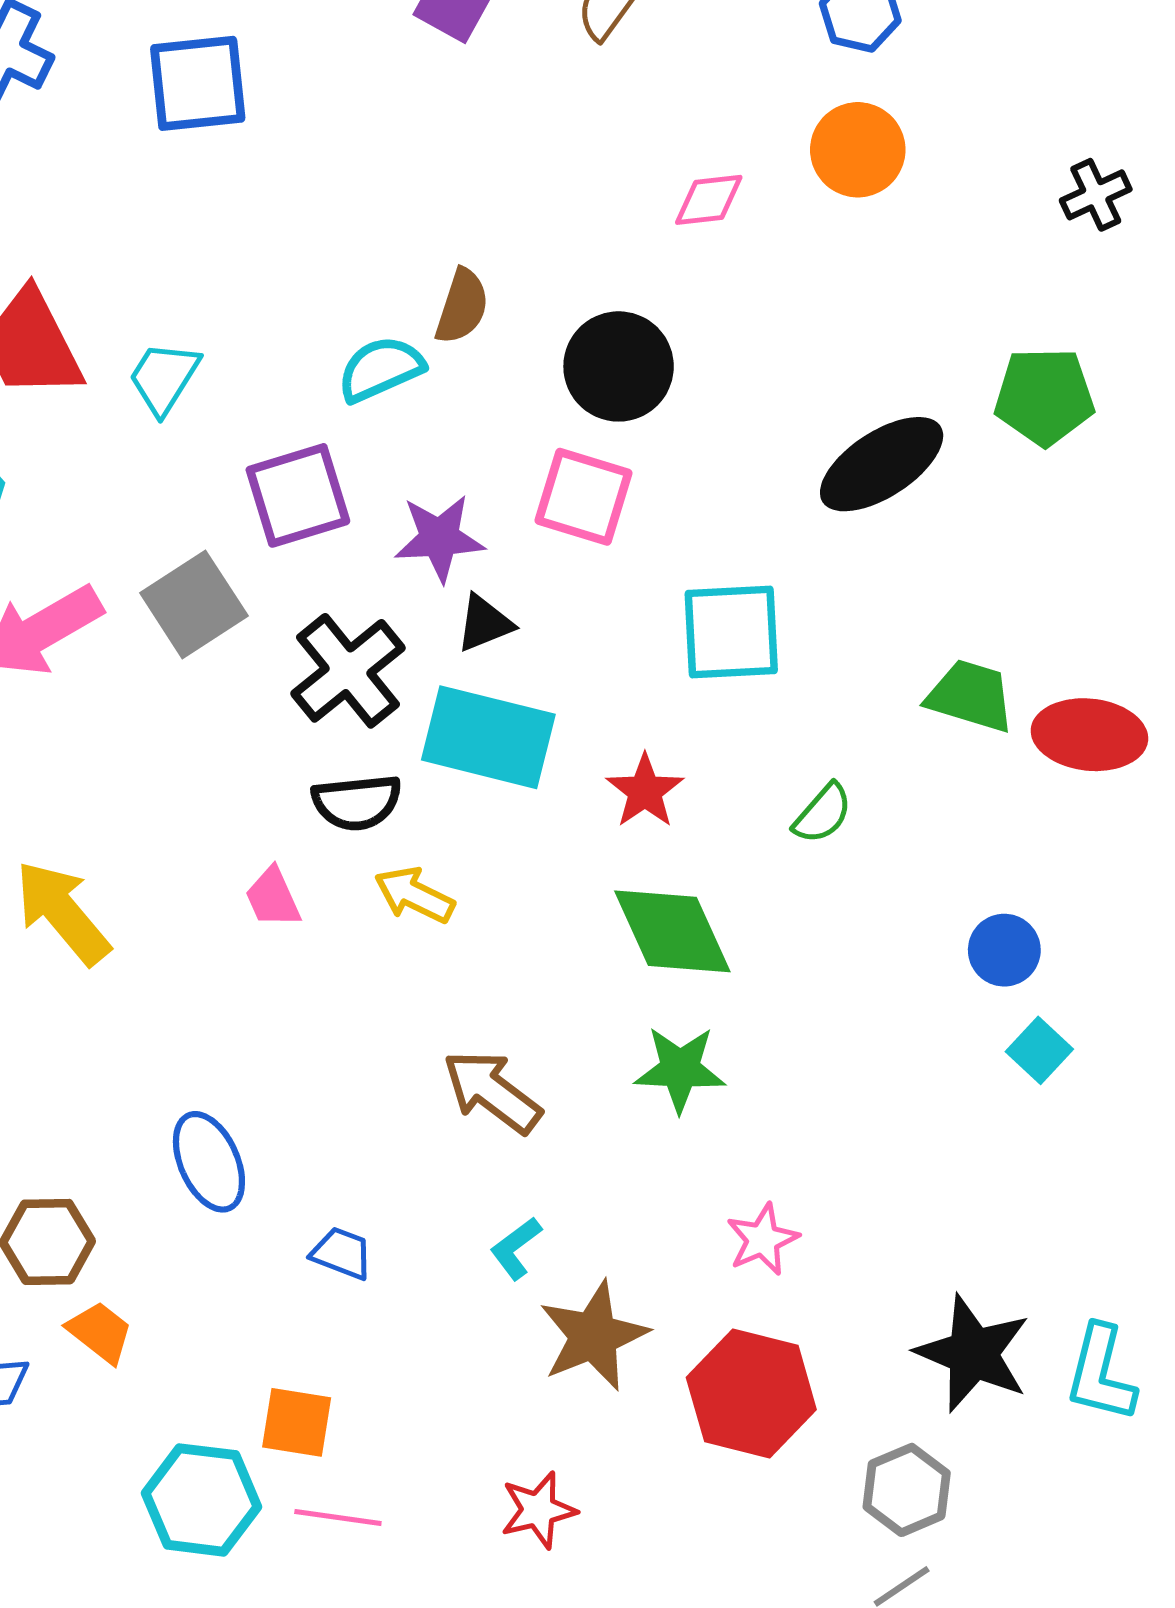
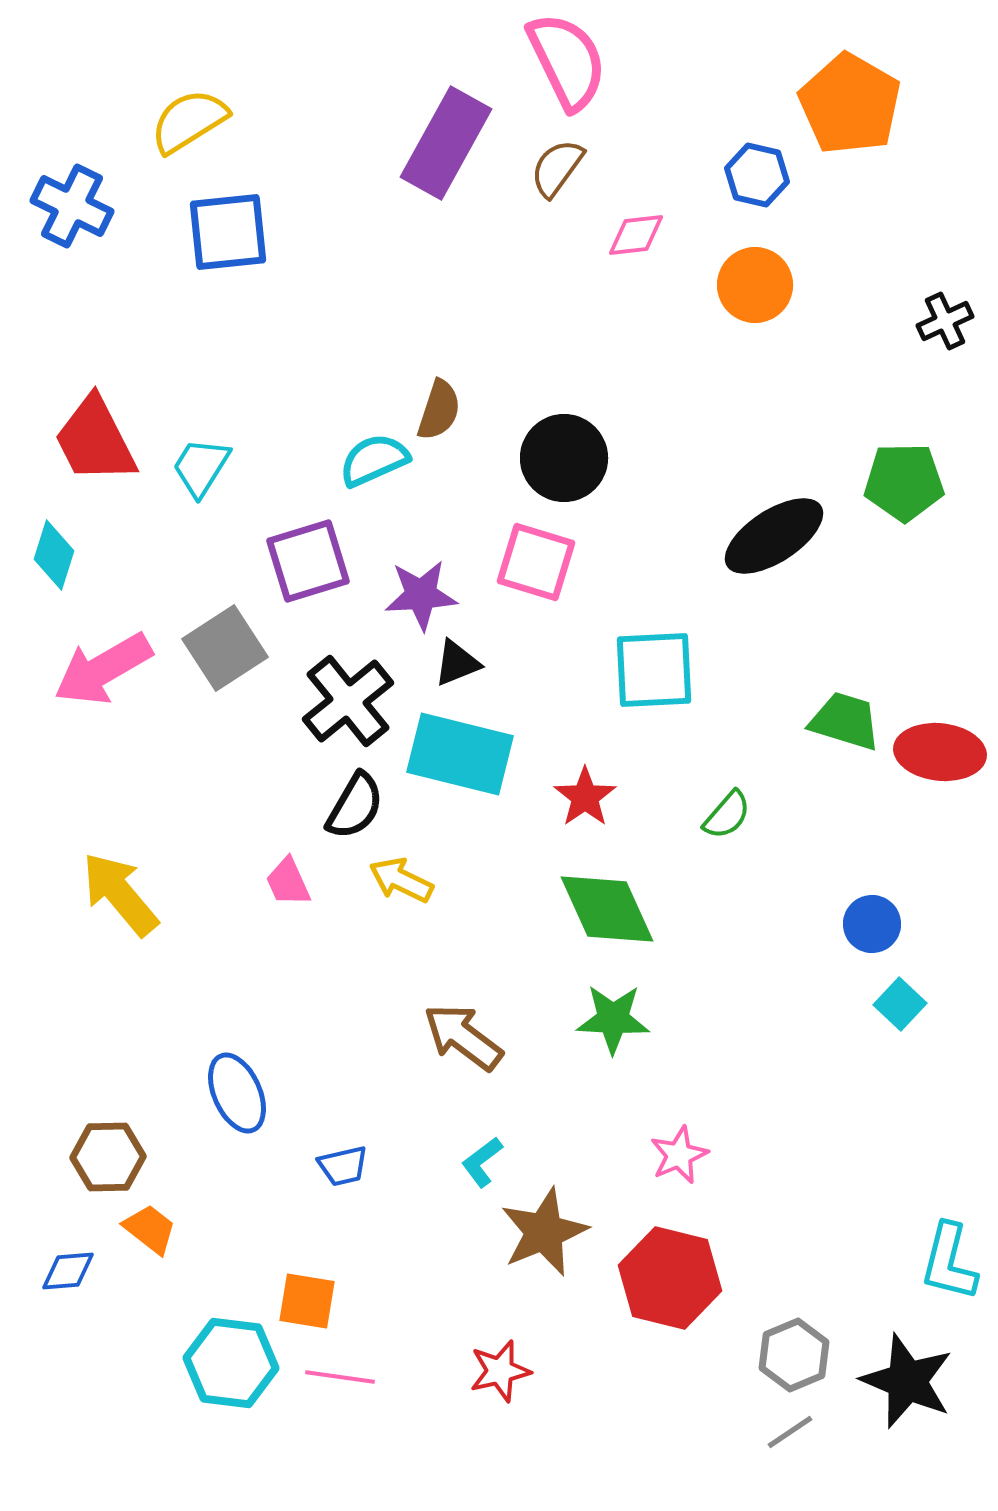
pink diamond: (709, 200) -> (636, 235), moved
black semicircle: (357, 802) -> (355, 806), turned -54
blue trapezoid: (342, 1253) -> (343, 1166), turned 146
black star: (973, 1353) -> (907, 1381), moved

